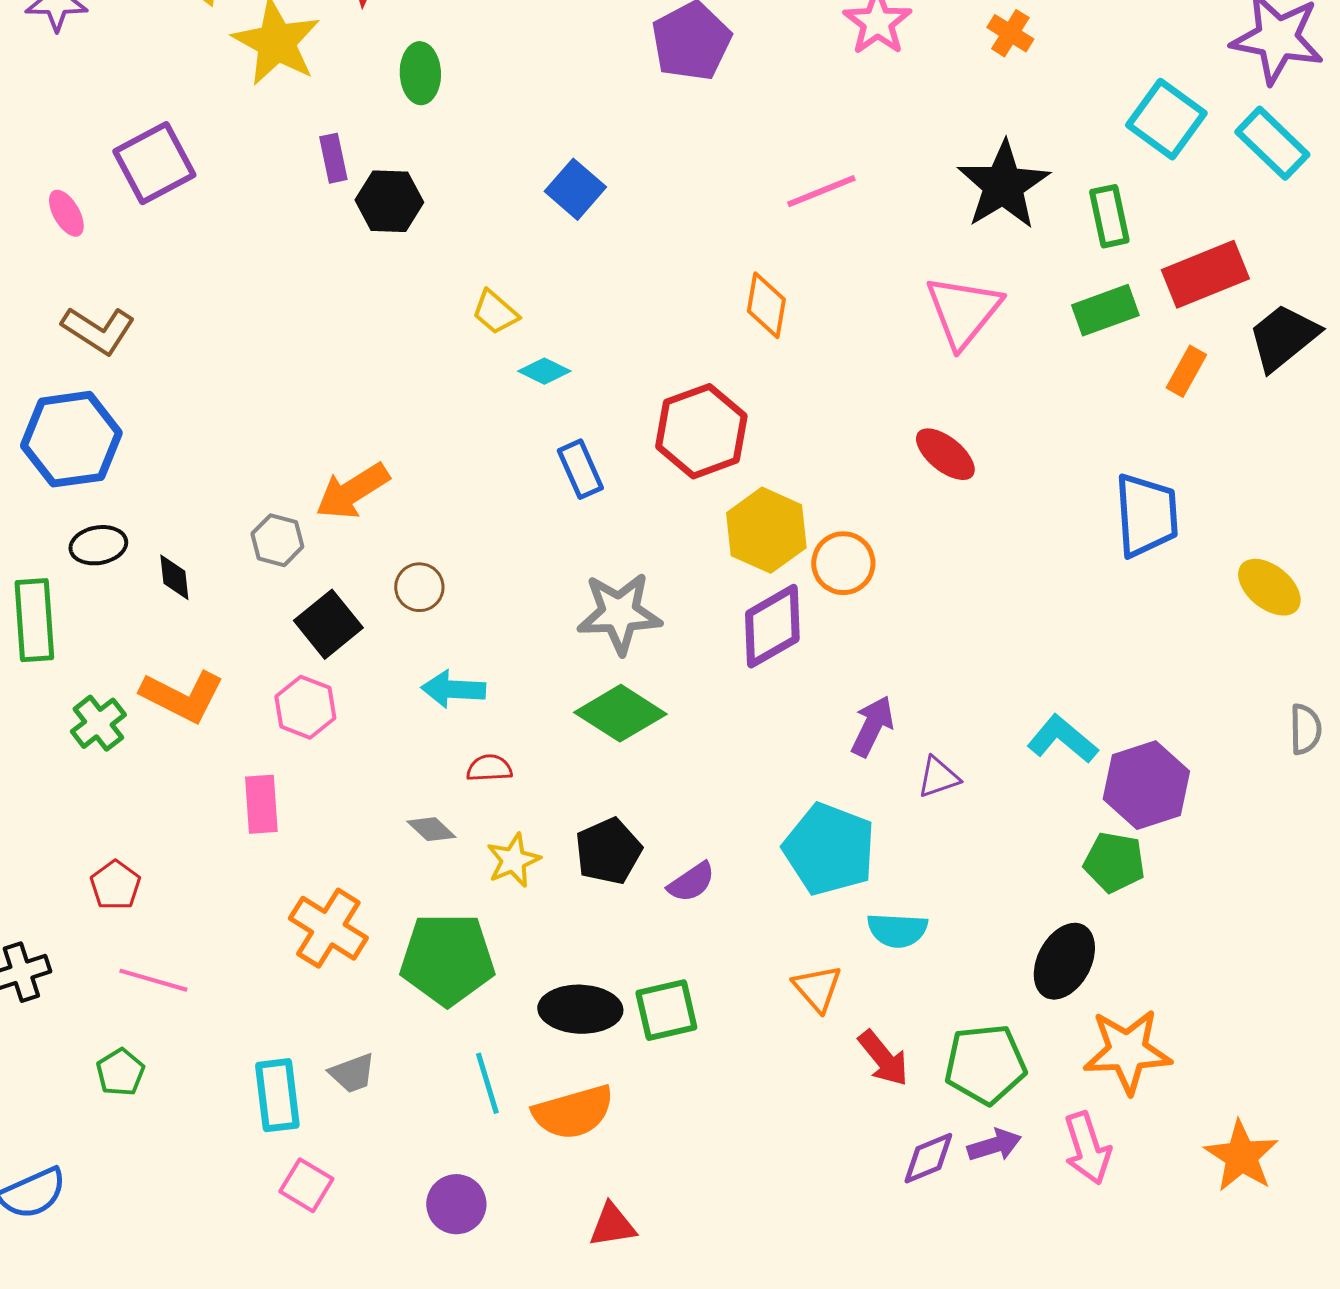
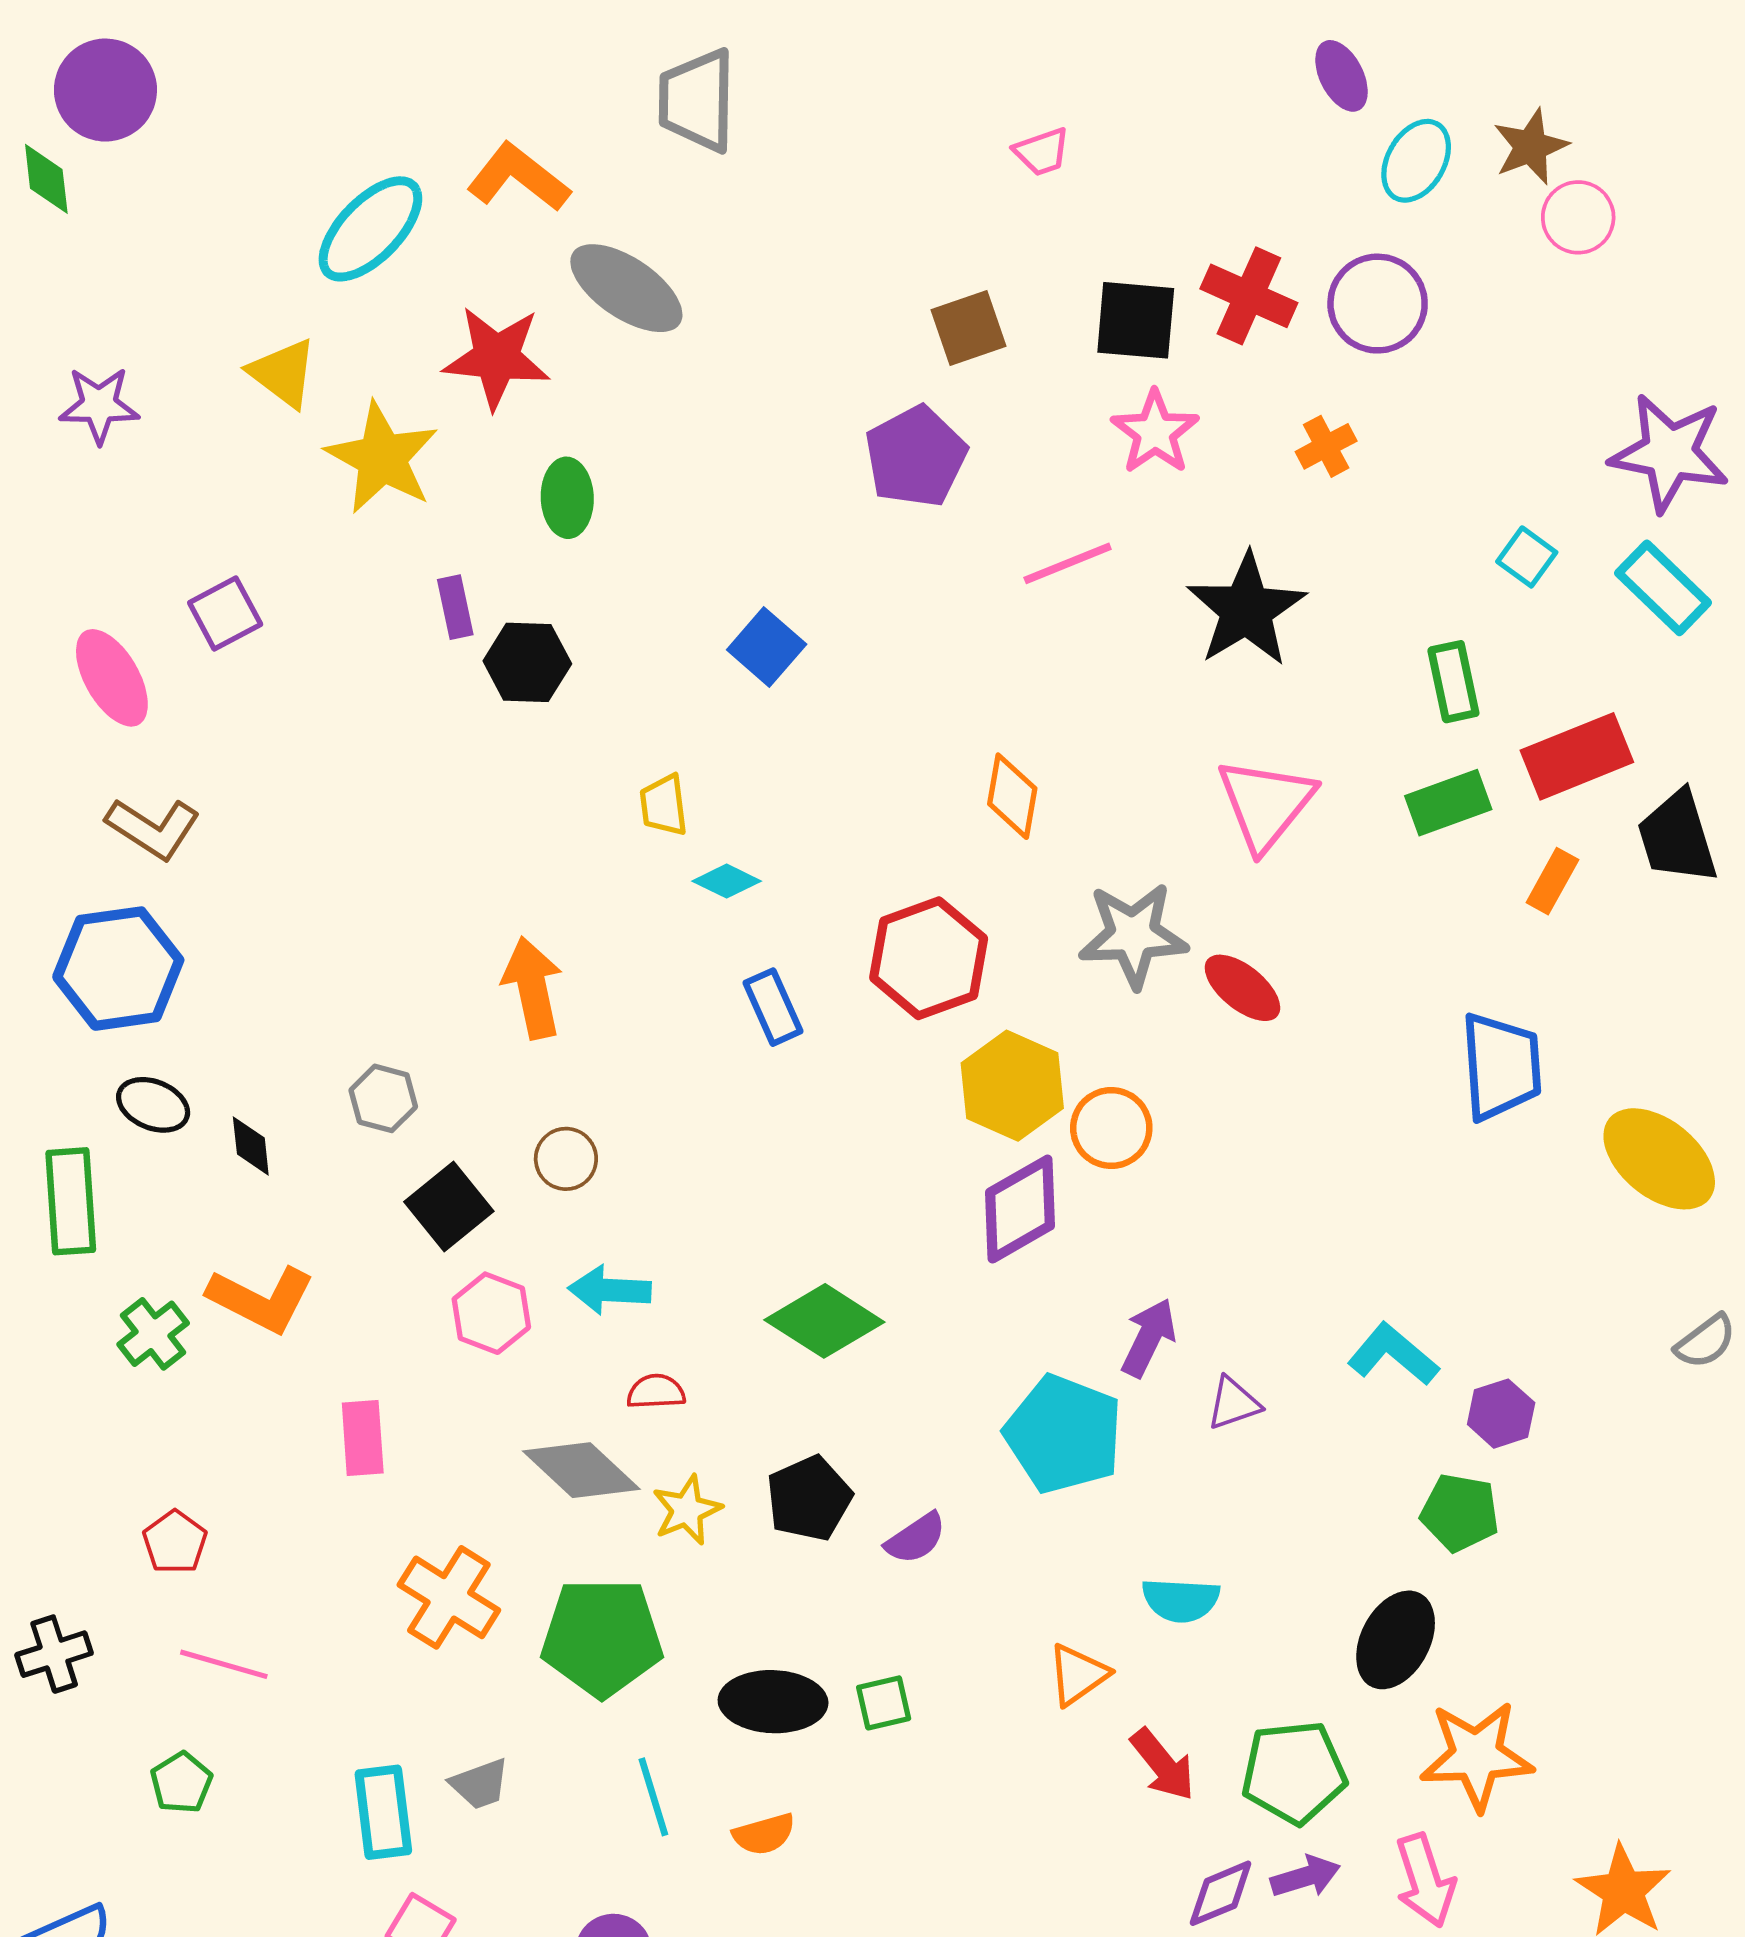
orange cross: (1010, 33) -> (1326, 446), turned 30
cyan square: (1166, 119) -> (1527, 557), size x0.6
purple square: (154, 163) -> (225, 614), size x0.7
black star: (1003, 185) -> (1246, 610), moved
pink line: (821, 191) -> (1068, 563), moved
pink ellipse: (66, 213) -> (112, 678), size x1.6
yellow trapezoid: (495, 312) -> (664, 805), turned 42
black trapezoid: (1283, 337) -> (1677, 837), turned -68
orange arrow: (352, 491) -> (532, 988), moved, turned 110
black ellipse: (98, 545) -> (153, 1105), turned 32
yellow ellipse: (1269, 587) -> (1659, 1159), size x1.4
gray star: (619, 613) -> (1133, 935), moved
pink hexagon: (305, 707) -> (491, 1313), moved
gray semicircle: (1305, 729) -> (1706, 1342), turned 54
purple hexagon: (1146, 785) -> (1501, 1414), size x0.6
gray diamond: (431, 829) -> (581, 1470), size x1.8
cyan pentagon: (829, 849) -> (1064, 1434), moved
orange triangle: (817, 988) -> (1078, 1675), turned 36
green square: (666, 1010) -> (884, 1703), size x0.7
orange semicircle: (573, 1112) -> (764, 1834), size x0.6

